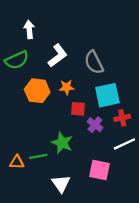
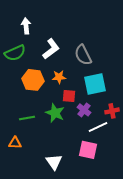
red cross: (122, 118) -> (112, 111), moved
green star: (62, 143) -> (55, 113), moved
white line: (124, 144) -> (98, 127), moved
green line: (38, 156) -> (27, 118), moved

